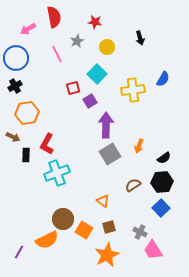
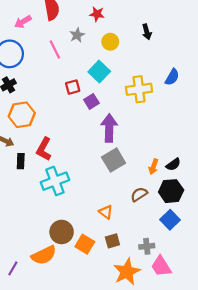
orange arrow: (139, 146) -> (153, 167), moved
gray cross: (140, 232) -> (147, 246), turned -32
orange star: (107, 255) -> (127, 272), moved

